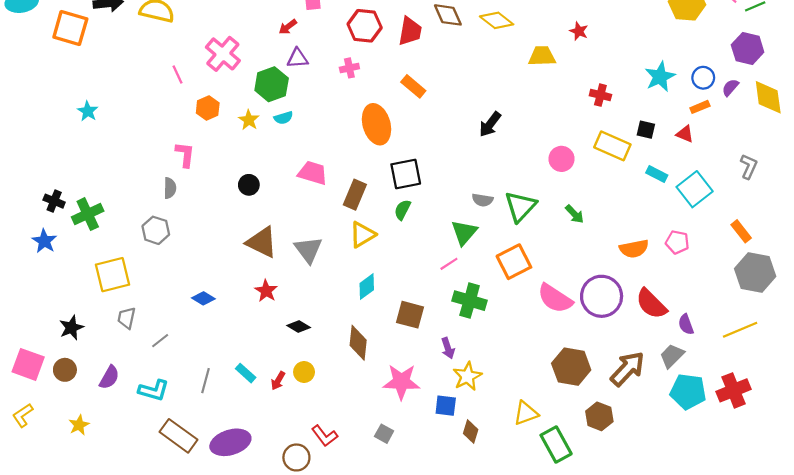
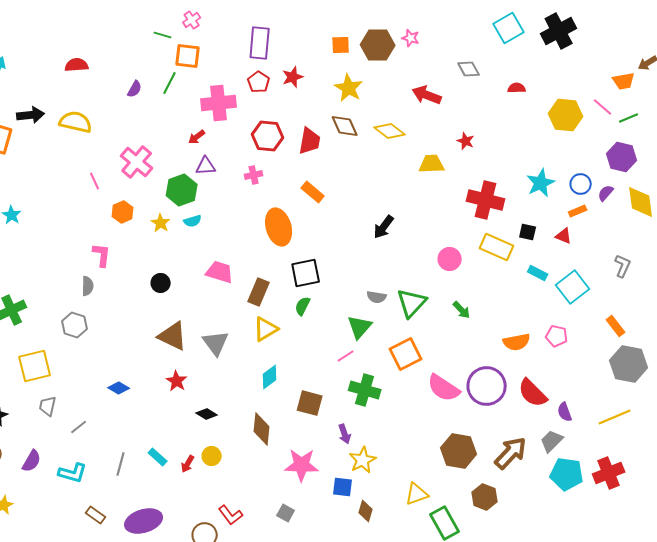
red cross: (600, 95) -> (486, 200), size x1.8
brown rectangle: (179, 436) -> (96, 515), size x0.6

